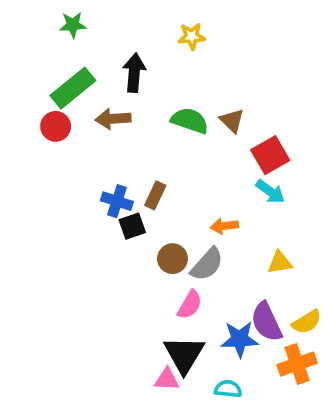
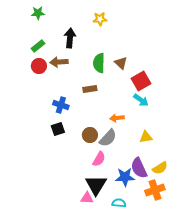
green rectangle: (73, 88) -> (38, 46), size x0.6
green semicircle: (190, 121) -> (99, 63), turned -108
red circle: (56, 126) -> (39, 66), moved
brown rectangle: (155, 195) -> (90, 89), moved, turned 56
black square: (132, 226) -> (58, 129), moved

